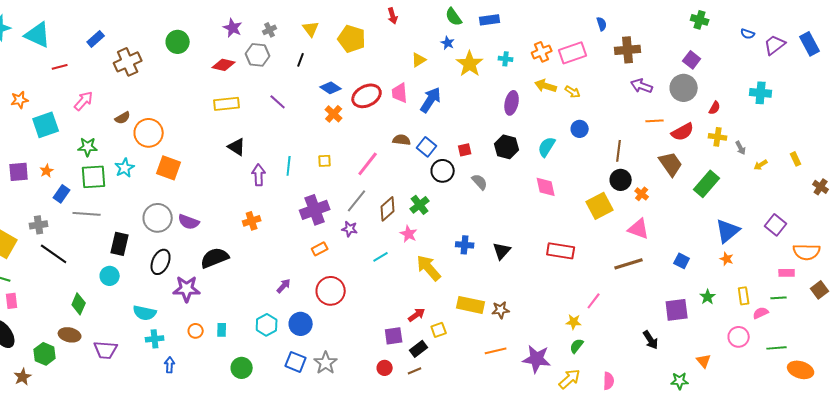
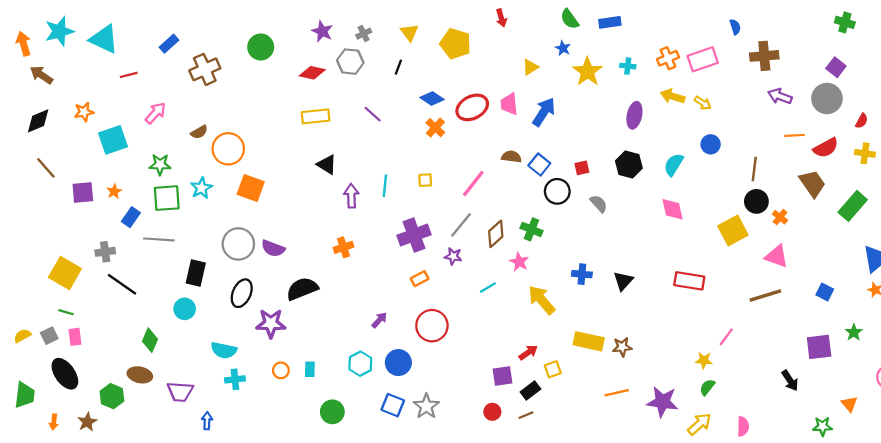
green cross: (420, 205) -> (532, 229), turned -30
blue arrow: (170, 365) -> (207, 421), moved

